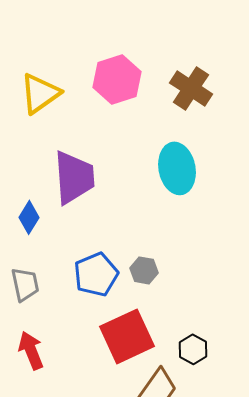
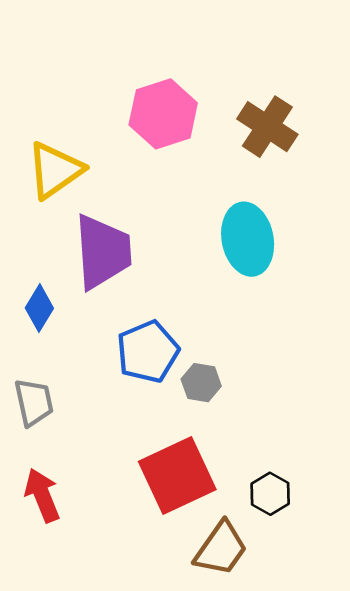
yellow triangle: (40, 93) -> (55, 170), moved
blue pentagon: (96, 274) -> (148, 352), moved

